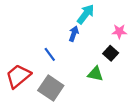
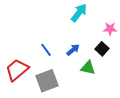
blue arrow: (74, 34) -> (73, 50), moved, turned 32
gray square: (51, 88) -> (47, 81), turned 35

